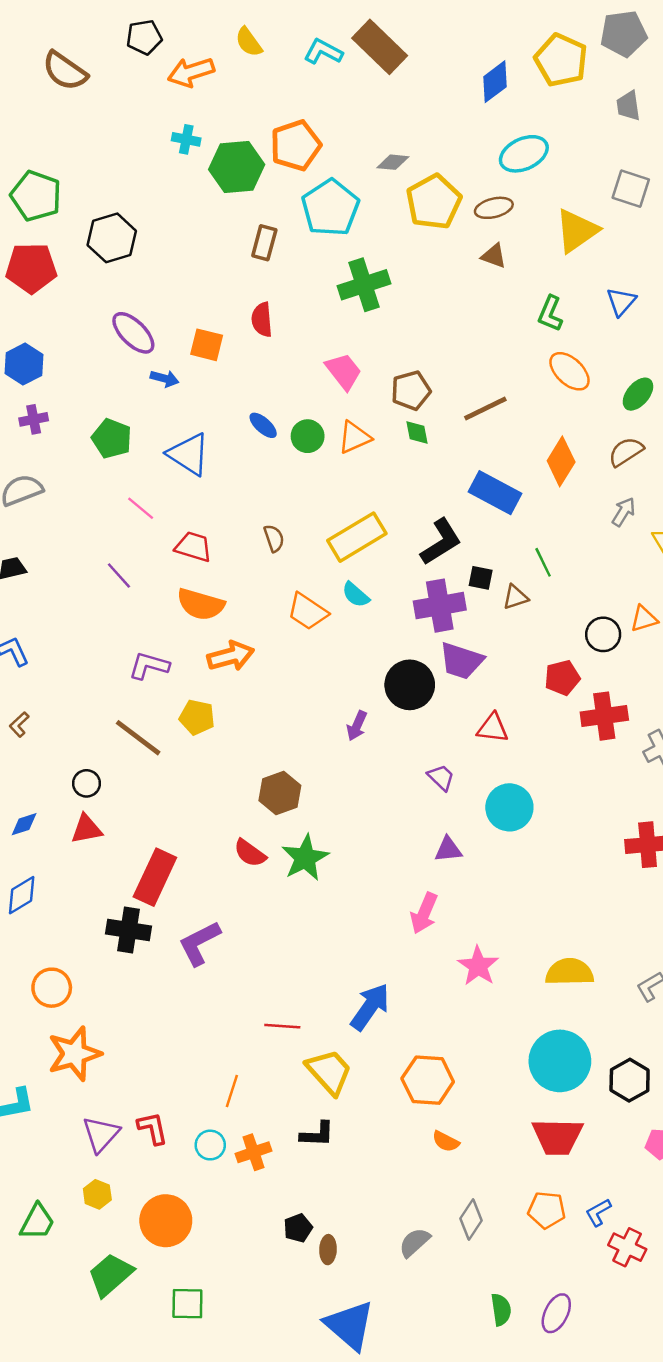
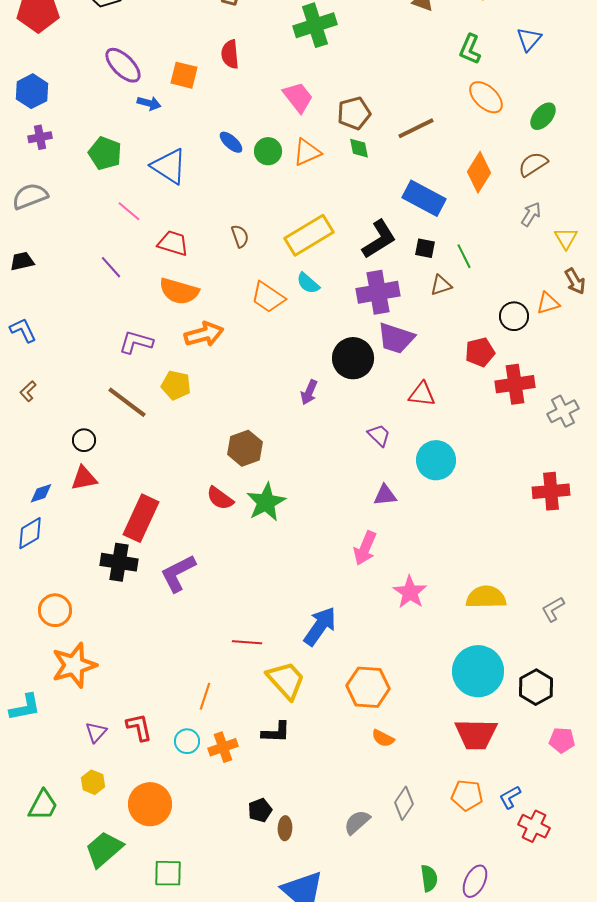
black square: (481, 578) -> (425, 248), moved
blue diamond: (24, 824) -> (41, 493), moved
purple triangle: (101, 1134) -> (96, 732), size x0.7

